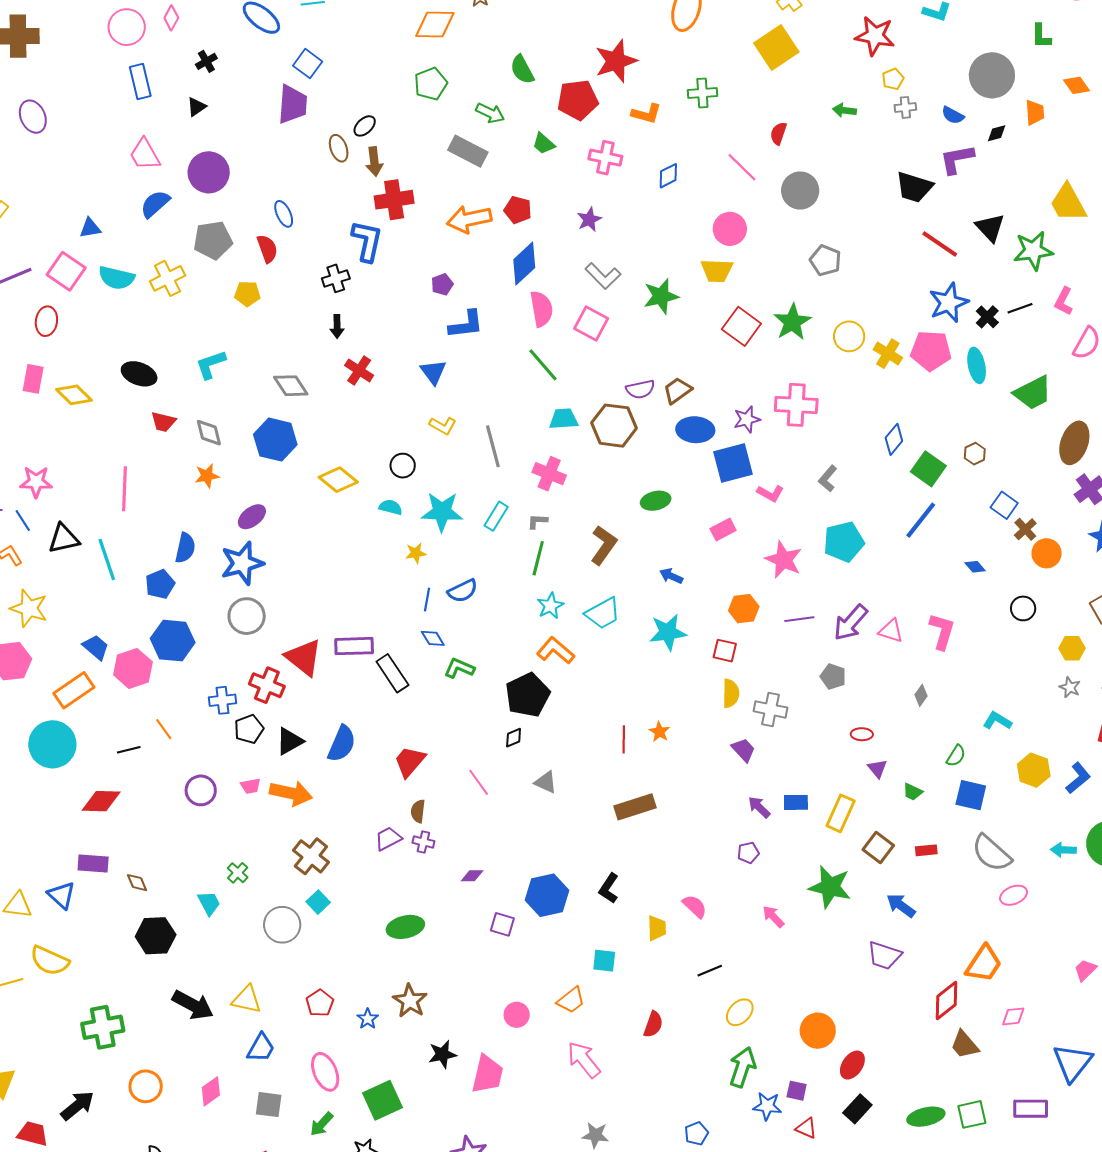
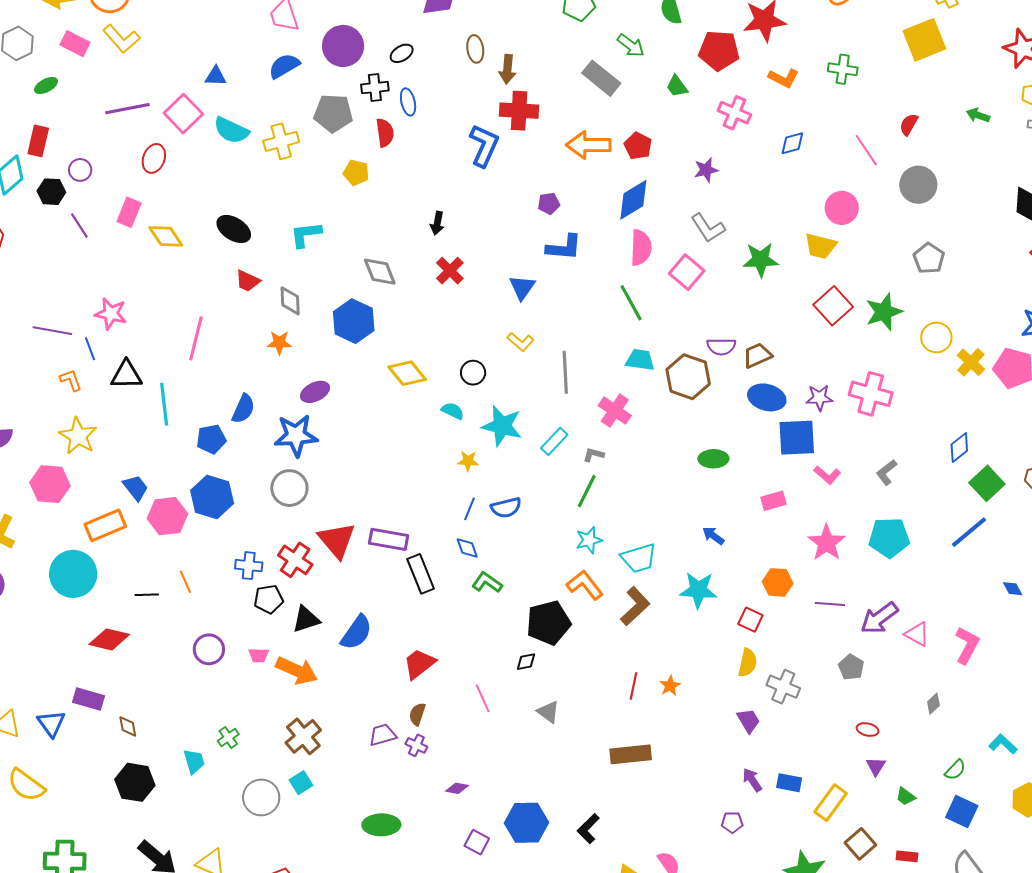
black ellipse: (365, 126) -> (402, 53), moved
black cross: (336, 278) -> (375, 88), moved
brown L-shape: (604, 545) -> (635, 606), moved

